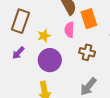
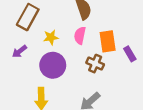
orange rectangle: (89, 19) -> (108, 41), moved

